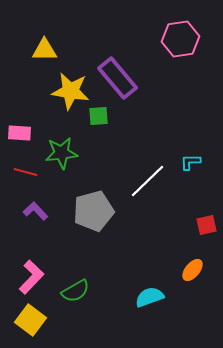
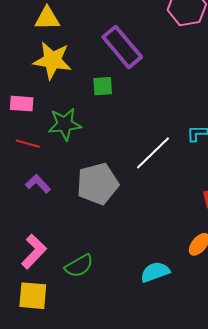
yellow star: (70, 91) -> (52, 60), moved
yellow square: (30, 320) -> (33, 296), turned -32

